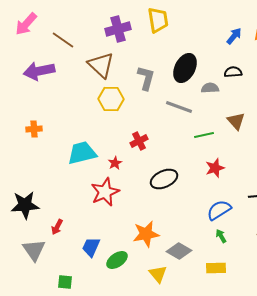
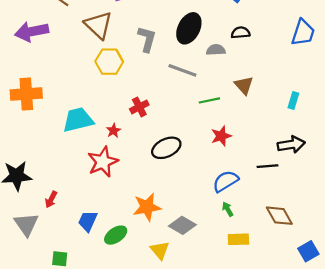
orange cross: (34, 129) -> (26, 94), size x1.8
yellow rectangle: (216, 268) -> (238, 239), moved

